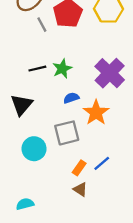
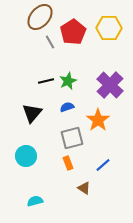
blue semicircle: (71, 98) -> (67, 107), moved
cyan circle: (34, 149) -> (26, 156), moved
orange rectangle: (79, 168) -> (68, 163), moved, turned -56

